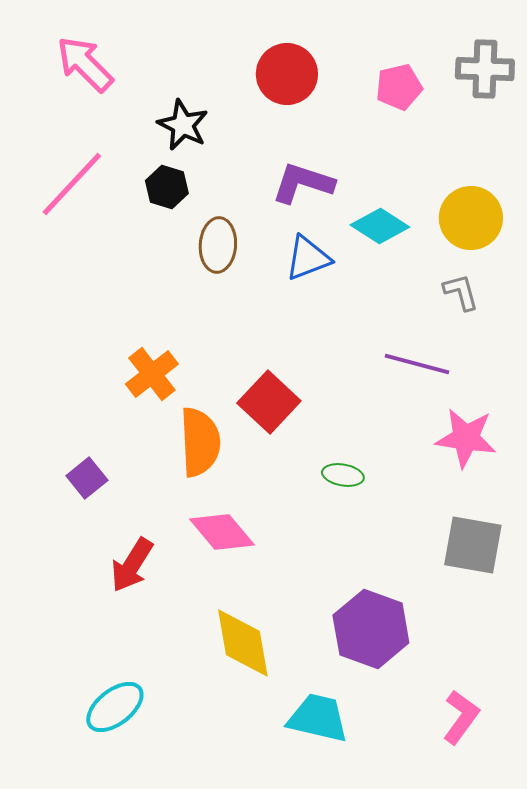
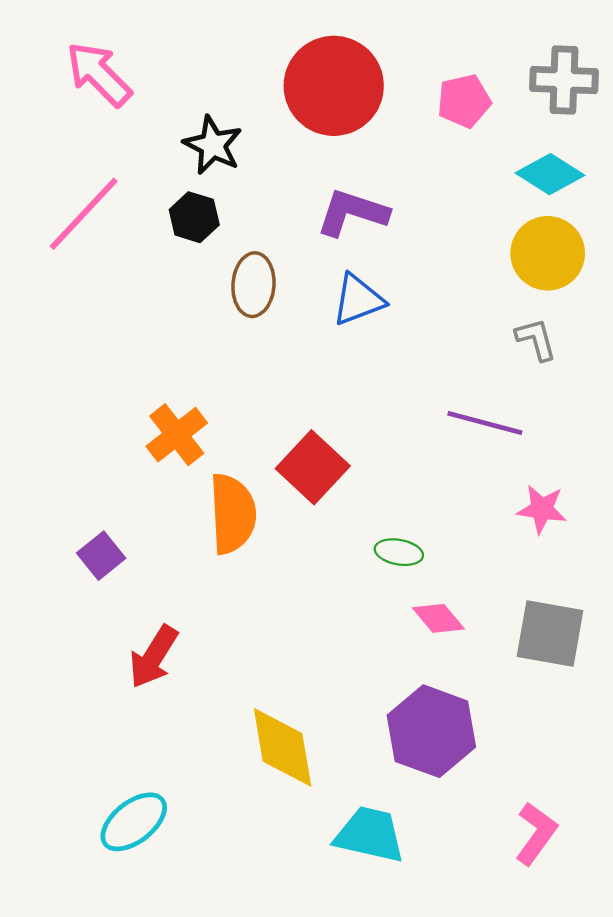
red circle: (287, 74) -> (334, 86), size x1.4
cyan diamond: (380, 226) -> (550, 174), moved
pink star: (466, 438) -> (542, 509), size x0.7
pink diamond: (222, 532) -> (438, 618), moved, size x0.7

